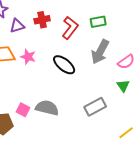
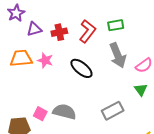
red cross: (42, 20) -> (59, 32), moved
gray arrow: (100, 52) -> (118, 55), turned -50

